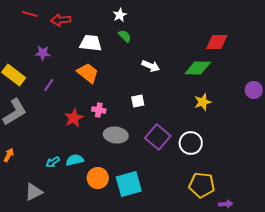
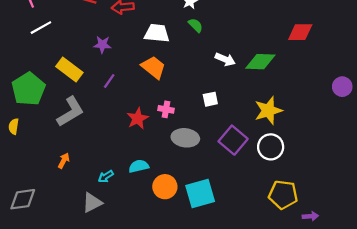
green diamond: (198, 68) -> (260, 62), moved
yellow star: (203, 102) -> (268, 111), moved, size x1.4
cyan arrow: (53, 162) -> (106, 176), moved

